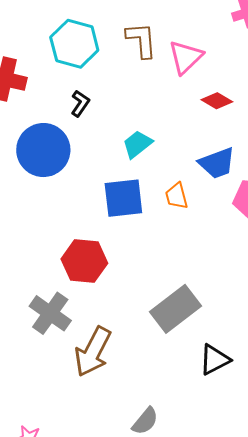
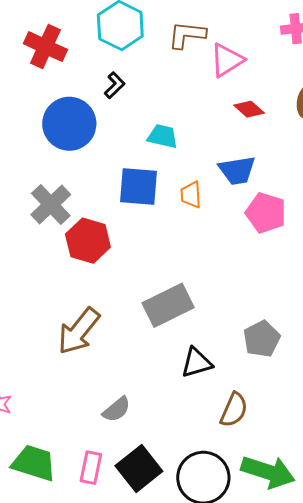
brown L-shape: (141, 40) -> (187, 35), turned -90
cyan trapezoid: (137, 144) -> (163, 136), turned 40
gray cross: (50, 313) -> (51, 205), moved

